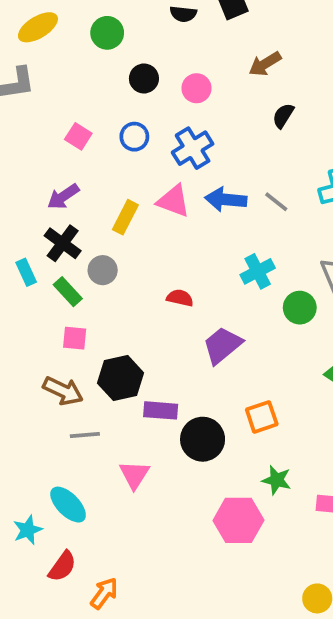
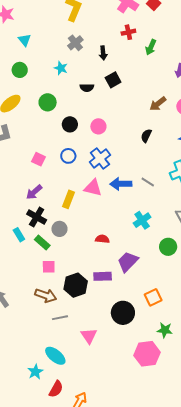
brown arrow: (265, 64) -> (158, 104), moved
green circle: (300, 308) -> (168, 247), moved
purple rectangle: (161, 410) -> (103, 276), moved

